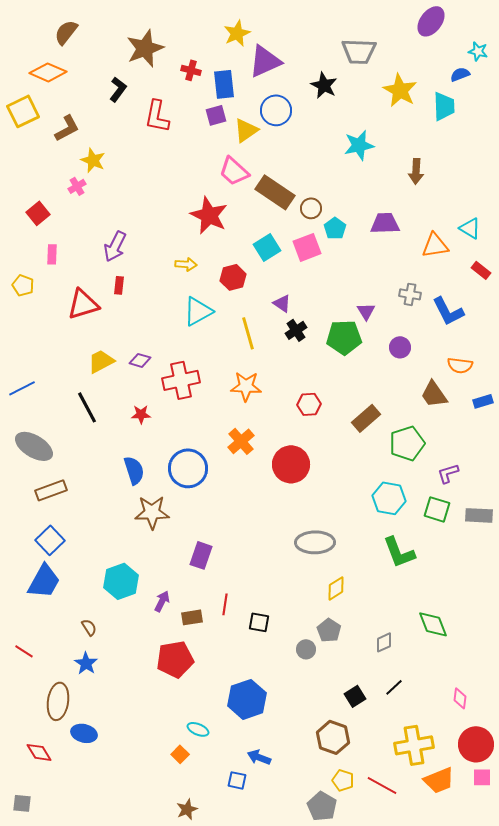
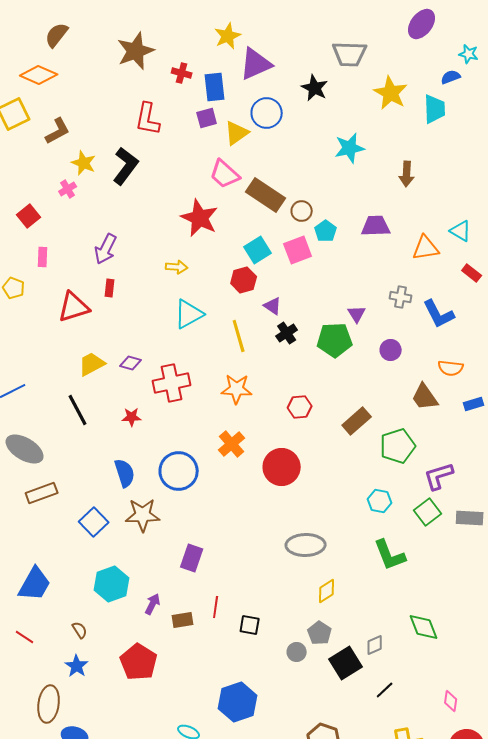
black L-shape: (118, 89) -> (126, 166), moved, size x1.5
red hexagon: (233, 277) -> (244, 280), moved
purple L-shape: (448, 473) -> (439, 476), size x1.4
cyan hexagon: (389, 498) -> (380, 501), size x0.7
green square: (437, 509) -> (428, 512), turned 36
blue square: (50, 540) -> (94, 522), moved
red line: (24, 651) -> (25, 637), moved
red pentagon: (175, 659) -> (139, 662), moved, turned -30
black square: (355, 696) -> (346, 663), moved, size x1.5

